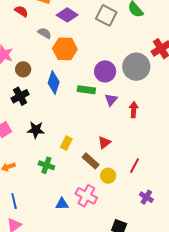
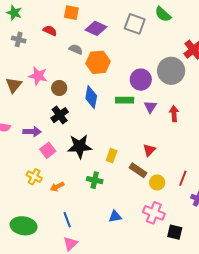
black star: (36, 130) -> (80, 146), size x1.4
red line: (134, 166) -> (183, 178), moved
pink cross: (86, 196) -> (154, 213), moved

